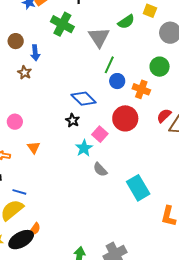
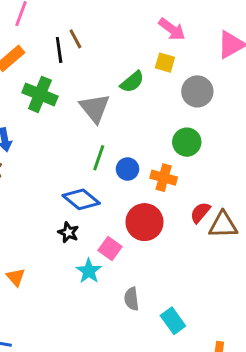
green line: (109, 65) -> (99, 158), moved
gray semicircle: (100, 170) -> (131, 299), moved, turned 42
cyan rectangle: (138, 188) -> (173, 321), size x0.7

